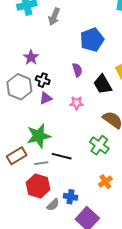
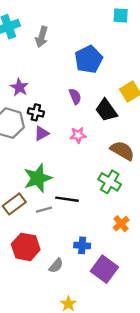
red hexagon: (38, 186) -> (26, 247), moved
gray semicircle: (53, 205) -> (56, 266), moved

